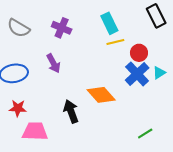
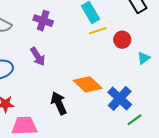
blue cross: (137, 74) -> (120, 98), moved

